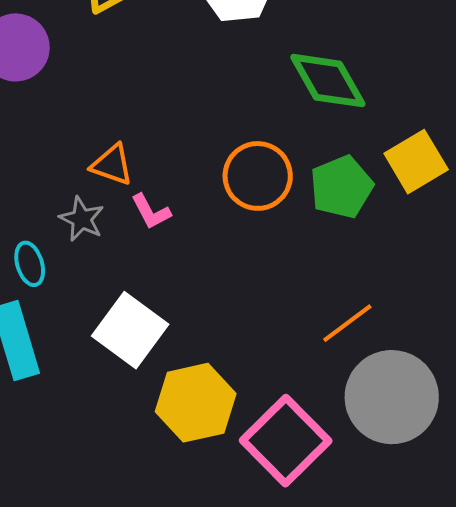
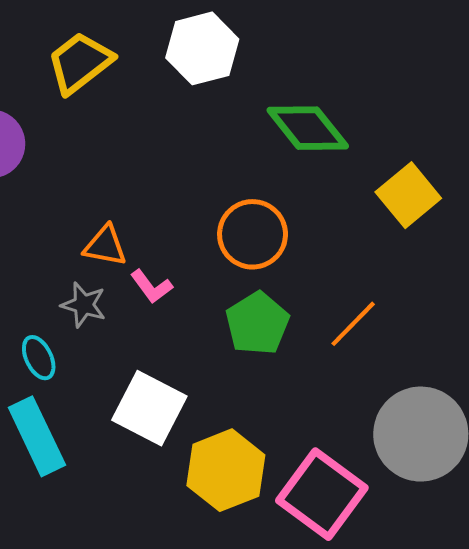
green pentagon: (341, 187) -> (257, 323), moved
orange line: (347, 323) -> (353, 324), moved

